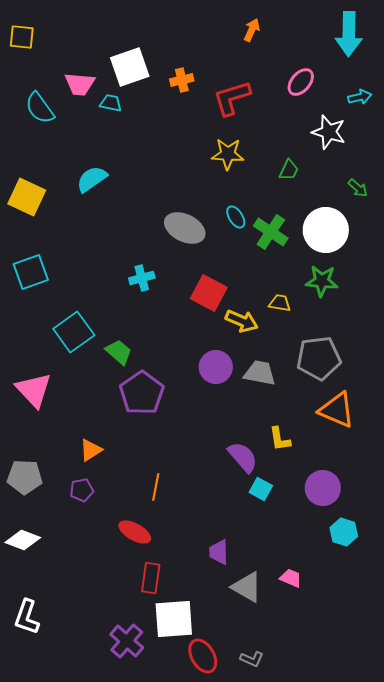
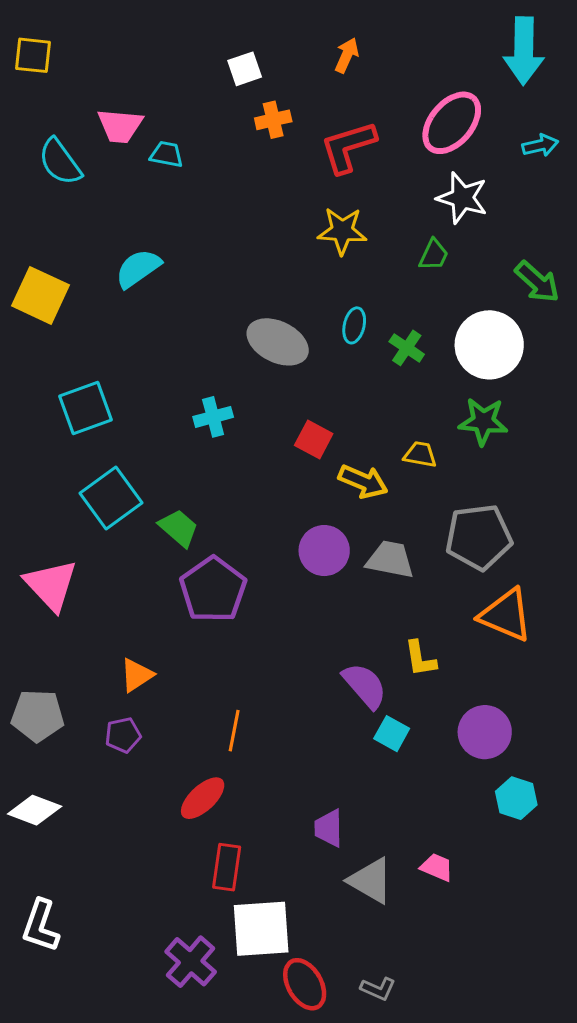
orange arrow: (252, 30) -> (347, 55), moved
white square: (130, 67) -> (245, 69), moved, size x0.6
pink ellipse: (301, 82) -> (452, 123), size x1.5
white star: (329, 132) -> (462, 198), moved
green arrow: (358, 188) -> (537, 282), size x1.5
cyan ellipse: (236, 217) -> (354, 325), turned 45
green cross: (271, 232) -> (407, 348), size x0.7
cyan square: (31, 272) -> (86, 408), moved
red square: (209, 293) -> (314, 439), size x0.7
red ellipse: (135, 532) -> (203, 798), turned -72

